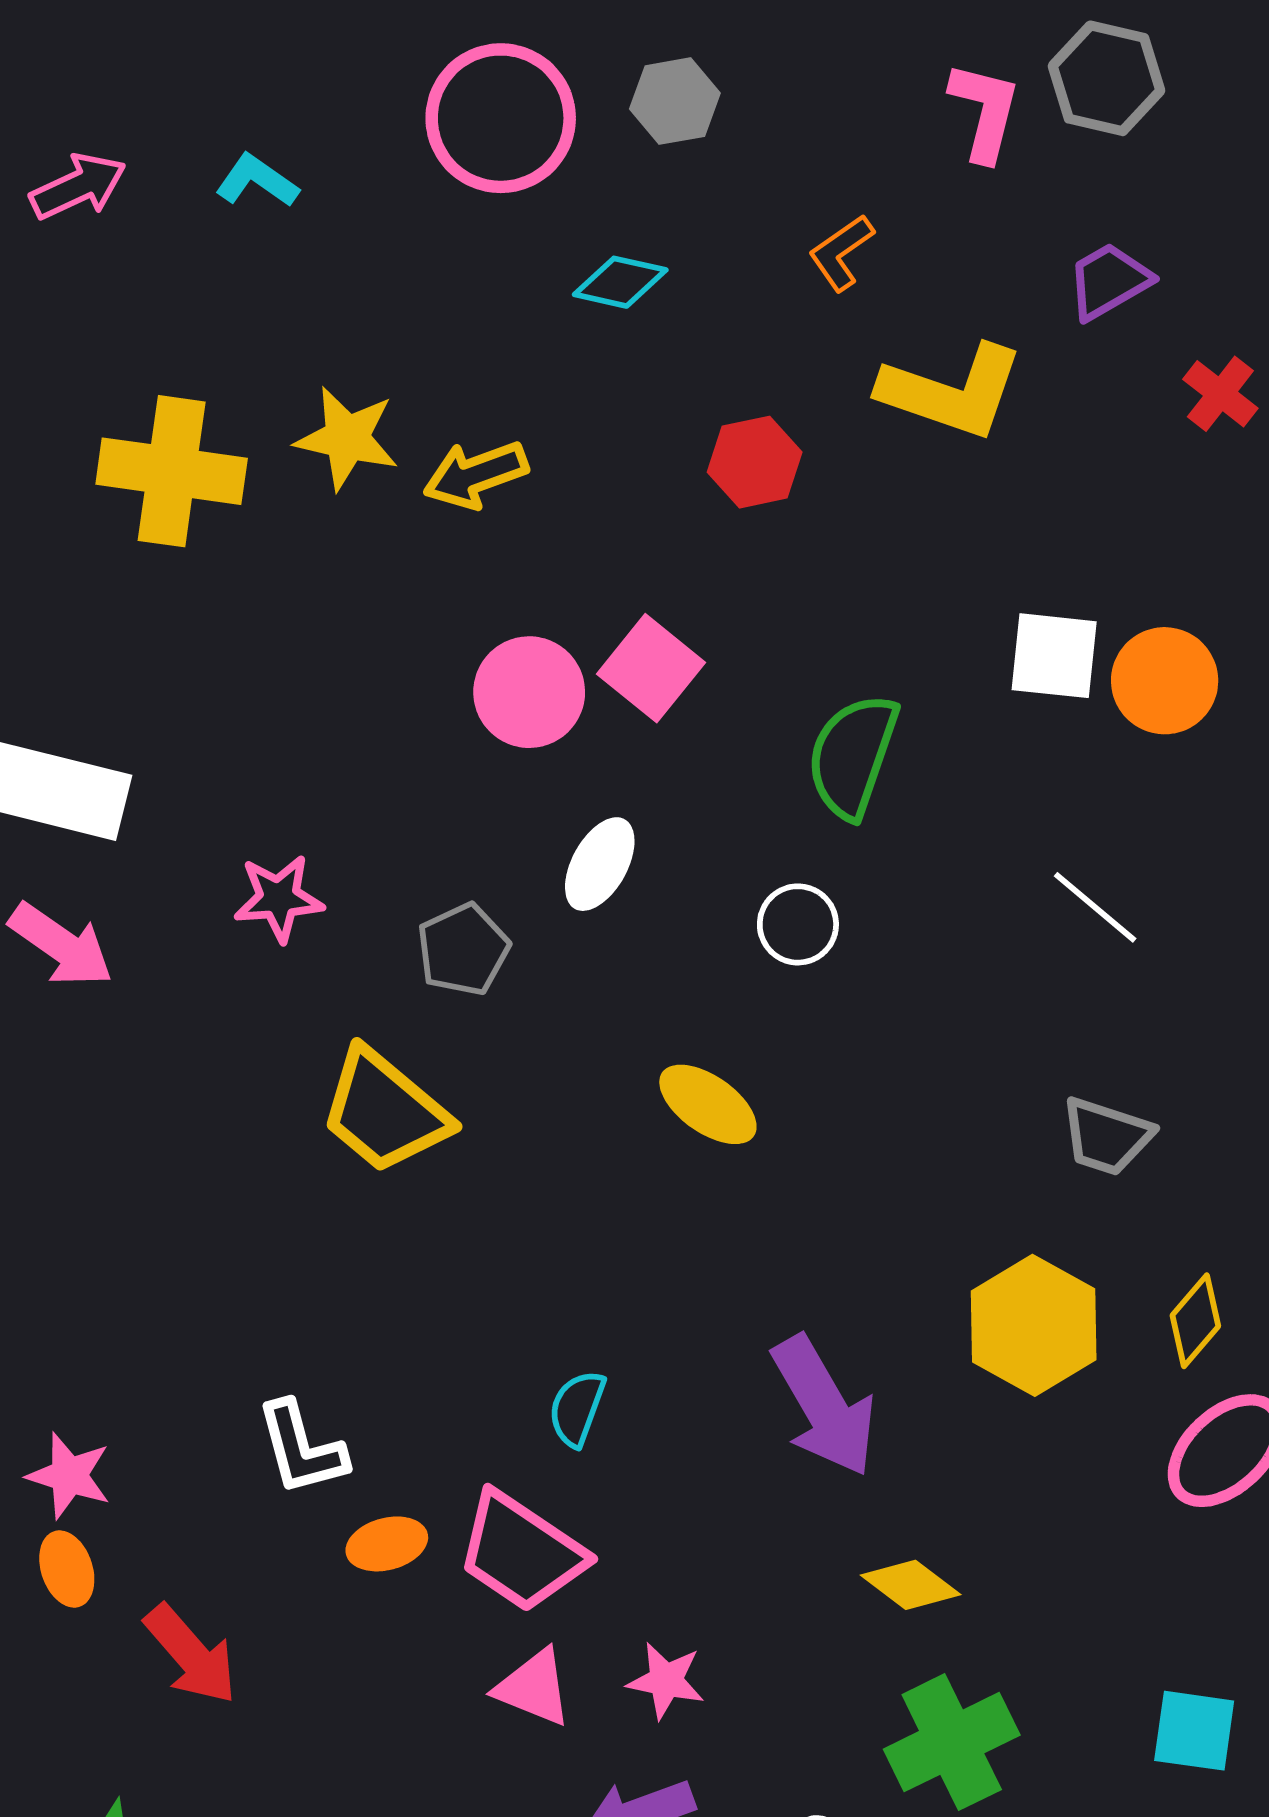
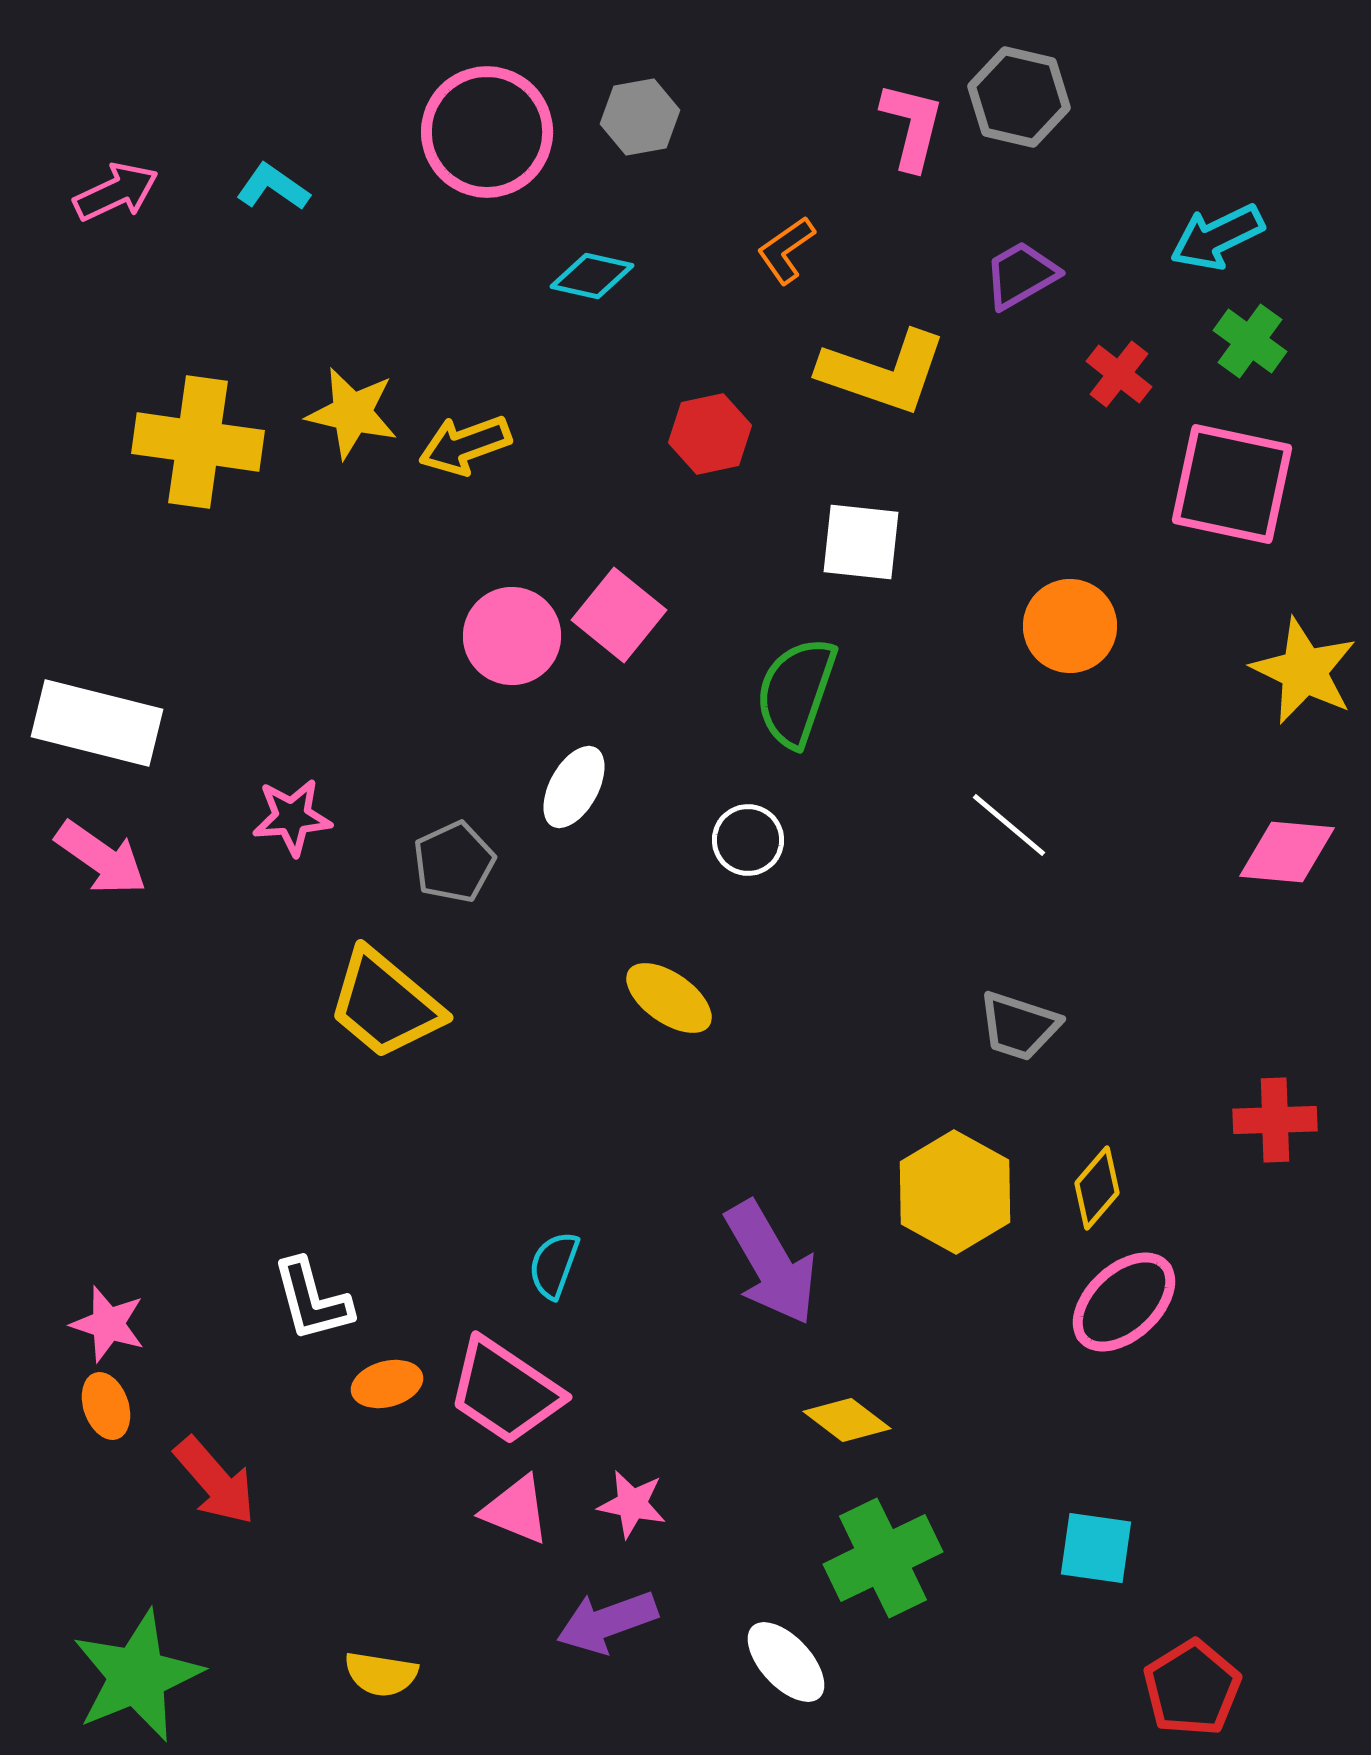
white square: (1054, 656) -> (861, 542), moved

